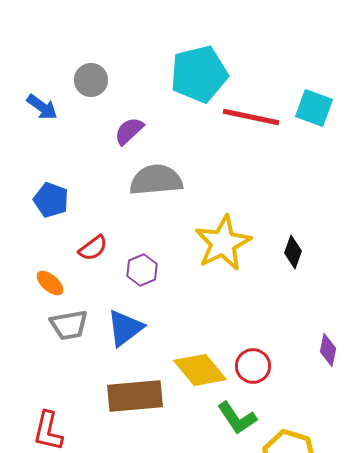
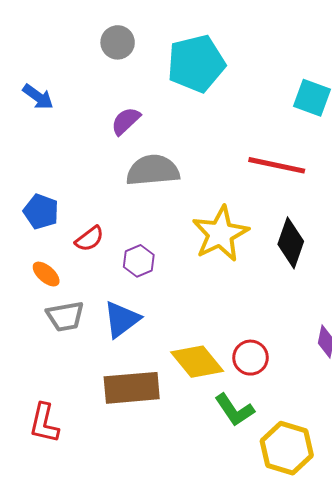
gray circle: (91, 80) -> (118, 42), moved
red line: (251, 117) -> (277, 165), moved
blue pentagon: (51, 200) -> (41, 212), moved
black diamond: (293, 252) -> (291, 243), size x1.5

